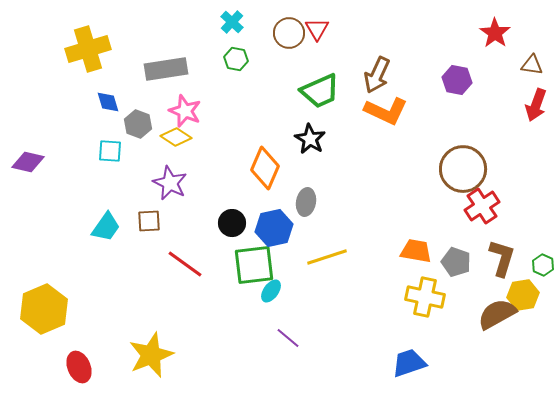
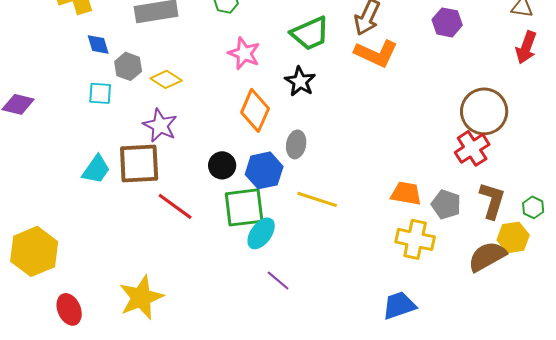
pink star: (185, 111) -> (244, 53), moved
brown circle: (463, 169) -> (484, 111), moved
brown square: (149, 221) -> (139, 163), size x1.8
yellow line: (327, 257) -> (317, 199), turned 36
cyan ellipse: (271, 291) -> (261, 233), size x1.4

